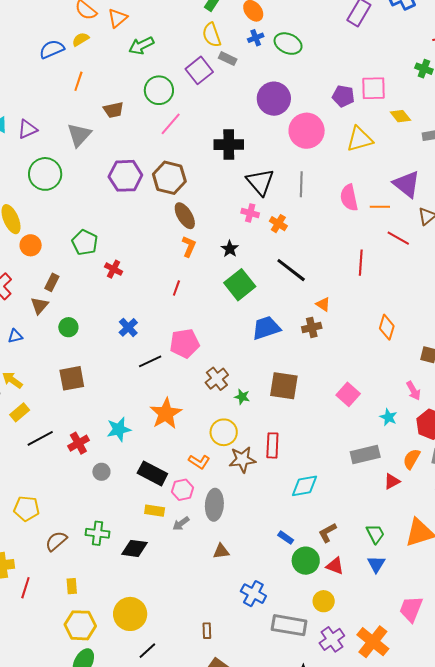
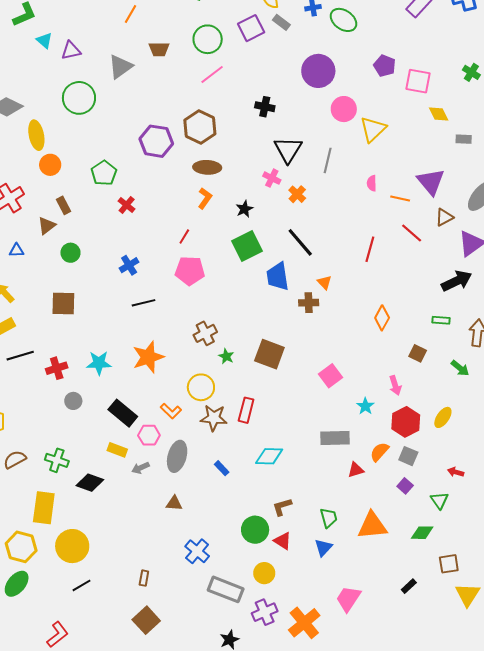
purple pentagon: (343, 96) -> (385, 66), moved
pink circle: (307, 131) -> (344, 109), size x0.7
yellow triangle: (360, 139) -> (373, 129), moved, turned -40
black cross: (229, 145) -> (265, 107), size x0.7
purple hexagon: (125, 176) -> (156, 141), moved
pink semicircle: (349, 198) -> (372, 183), size x0.6
brown ellipse: (185, 216) -> (207, 167), turned -68
brown rectangle: (52, 282) -> (63, 205), turned -66
blue trapezoid: (266, 328) -> (278, 276), moved, turned -92
pink pentagon: (185, 343) -> (190, 271), moved
blue rectangle: (286, 538) -> (222, 468), moved
yellow rectangle: (72, 586) -> (44, 508), moved, size x2.0

